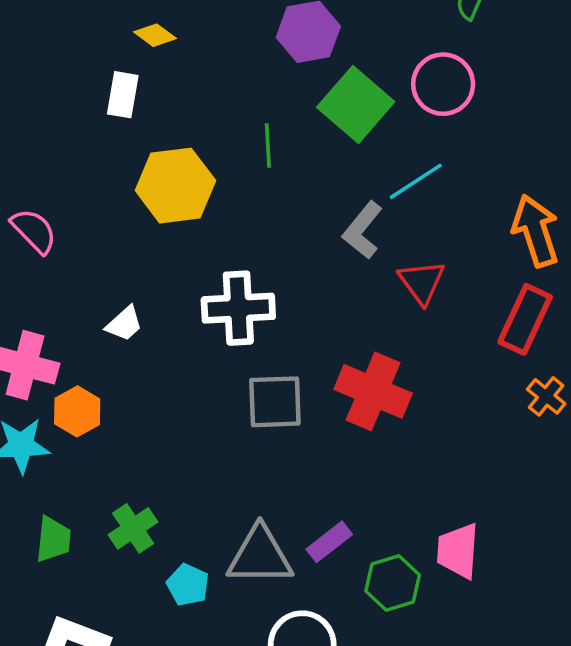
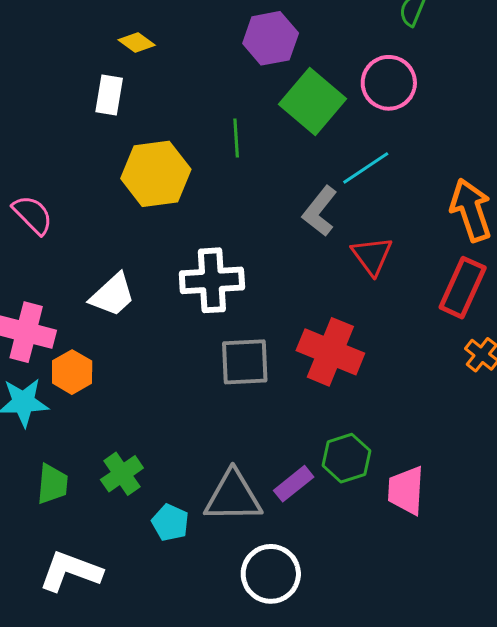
white trapezoid: (124, 324) -> (112, 295), size x1.4
green hexagon: (393, 583) -> (346, 458), moved

